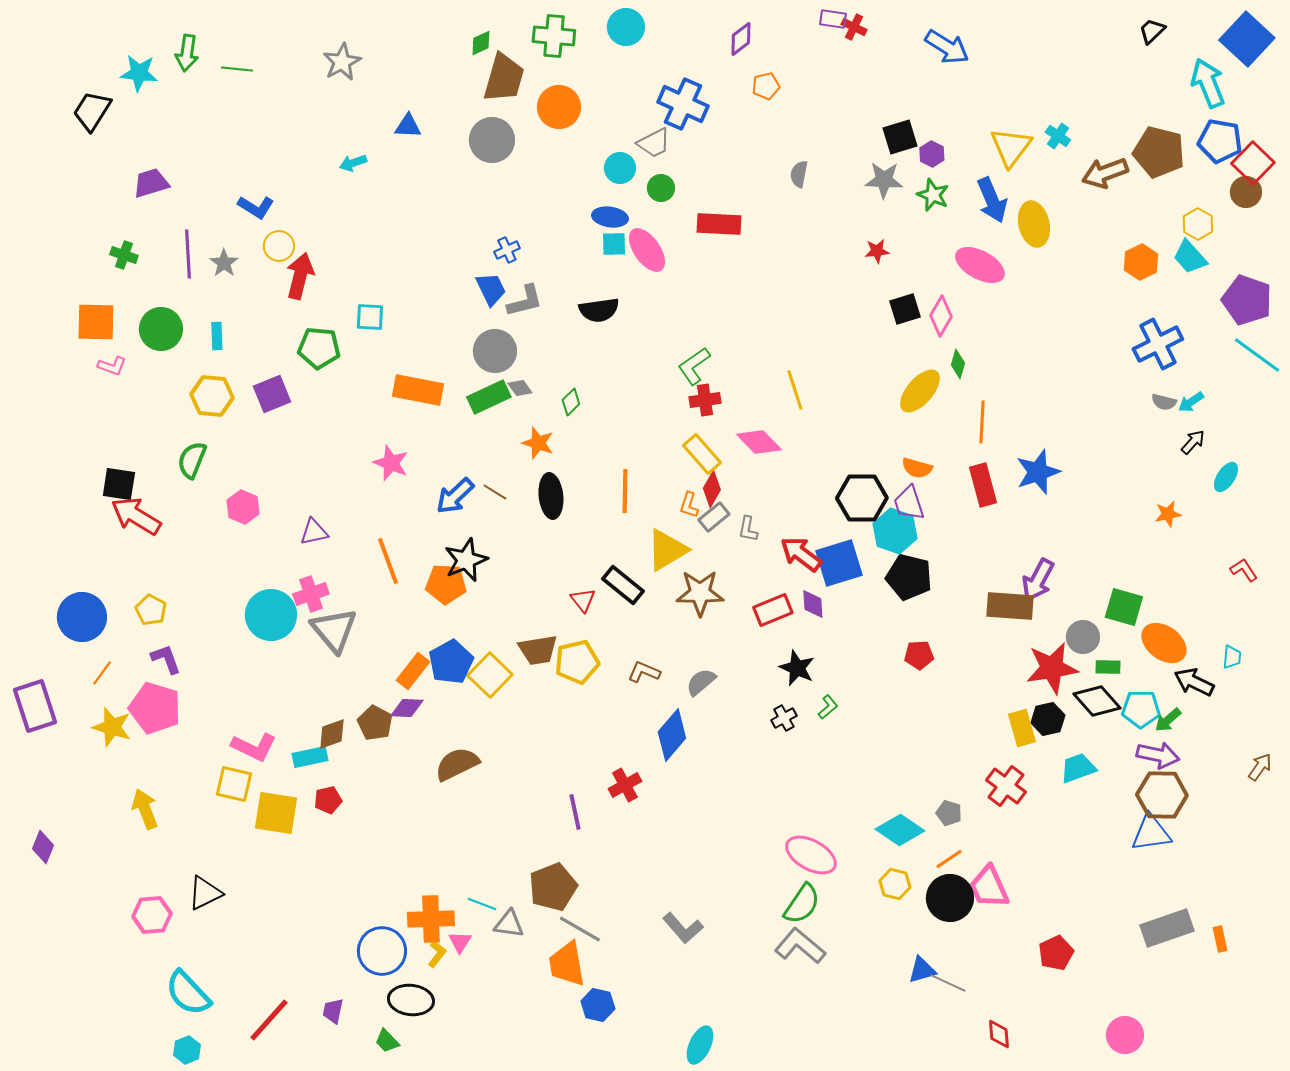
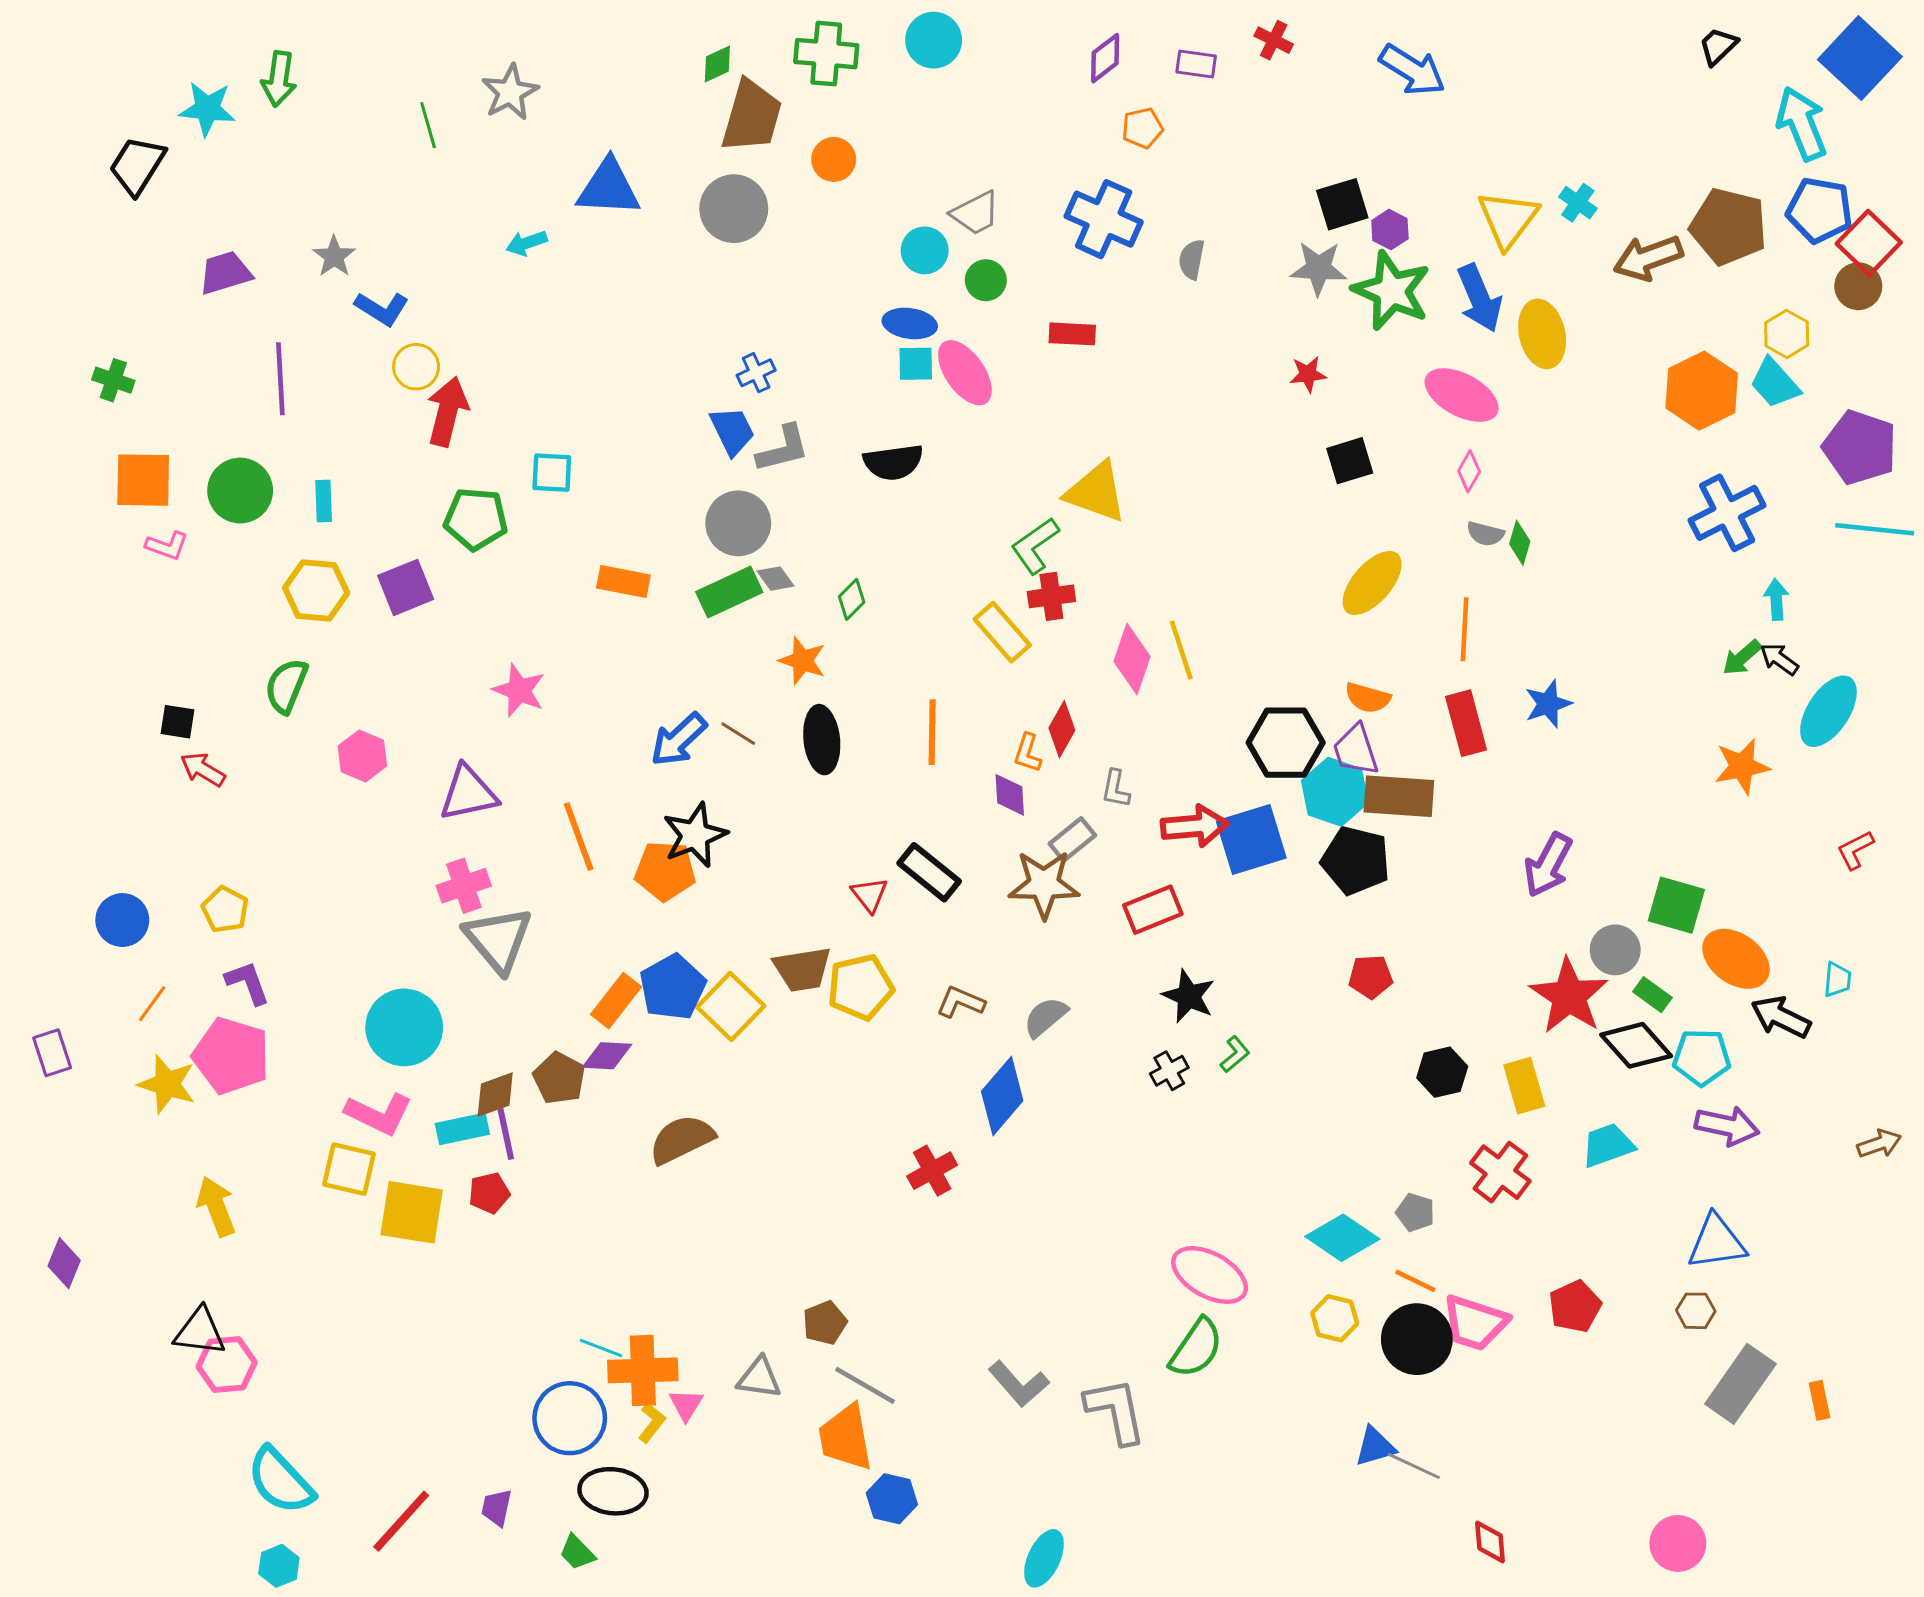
purple rectangle: (833, 19) -> (1196, 64), moved
green line: (237, 69) -> (428, 125), moved, turned 68
blue cross: (683, 104) -> (1104, 219), moved
orange circle: (559, 107) -> (834, 159), size x0.7
blue triangle: (408, 126) -> (608, 188), size x1.6
green star: (933, 195) -> (1391, 291), size x1.6
red rectangle: (719, 224) -> (1072, 334), size x0.7
green cross: (124, 255) -> (113, 380), moved
orange hexagon: (1141, 262) -> (1702, 391), size x1.4
gray star: (224, 263) -> (334, 256), moved
pink diamond: (941, 316) -> (1469, 471), moved, size x0.7
cyan line: (1257, 355) -> (1875, 529), turned -30
green diamond: (958, 364) -> (1520, 543), moved
orange rectangle: (418, 390) -> (623, 582), size x0.7
yellow line: (795, 390) -> (1181, 650), moved
gray semicircle: (1164, 402) -> (1485, 534), moved
cyan arrow: (1191, 402) -> (1776, 599), turned 120
pink diamond: (759, 442) -> (1132, 659), turned 63
black arrow: (1193, 442) -> (1779, 659), turned -96
yellow rectangle: (702, 454) -> (1002, 632), moved
pink star: (391, 463) -> (519, 690), moved
blue star: (1038, 472) -> (1548, 704), size x0.7
cyan ellipse: (1226, 477) -> (1828, 711), size x1.6
black square: (119, 484) -> (177, 722), size x0.7
orange star: (1168, 514) -> (1742, 766), size x1.4
red arrow: (136, 516) -> (203, 769), size x0.6
gray rectangle: (714, 517) -> (1072, 840), moved
purple triangle: (314, 532) -> (468, 793), size x1.4
yellow triangle: (667, 550) -> (1096, 492), moved, turned 51
red arrow: (801, 554) -> (1195, 826), turned 138
red L-shape: (1244, 570) -> (1855, 850), turned -84
purple diamond: (813, 604) -> (1010, 795), moved
brown rectangle: (1010, 606) -> (1399, 796), moved
cyan circle: (271, 615) -> (404, 1027), moved
blue circle: (82, 617) -> (122, 920), size x0.7
green rectangle: (1108, 667) -> (1652, 995), turned 35
red star: (1052, 668) -> (1569, 996), turned -30
purple rectangle: (35, 706) -> (52, 1053), size x0.6
black hexagon: (1048, 719) -> (1442, 1072), moved
green arrow: (1168, 720) -> (1742, 658), moved
brown arrow: (1260, 767) -> (1879, 1144), turned 36
brown hexagon: (1162, 795) -> (1696, 1311), moved, size x0.5
purple line: (575, 812) -> (506, 1133), moved
orange line: (949, 859) -> (1415, 1281), turned 60
brown pentagon: (553, 887) -> (825, 1323), size x0.6
pink trapezoid: (989, 887) -> (1475, 1323), turned -48
black triangle: (205, 893) -> (200, 1332), moved, turned 33
cyan line: (482, 904) -> (601, 1348), moved
gray rectangle: (1167, 928) -> (1740, 1384), turned -36
gray L-shape: (800, 946) -> (1116, 1411), moved, turned 39
red pentagon: (1056, 953) -> (1575, 1306), moved

